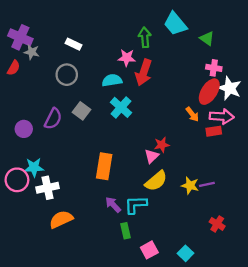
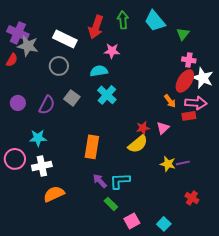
green arrow: (145, 37) -> (123, 20), moved
green triangle: (207, 38) -> (183, 34), turned 32
white rectangle: (74, 44) -> (65, 39), size x1.6
gray star: (32, 52) -> (28, 46), size x1.5
red arrow: (144, 72) -> (96, 27), moved
purple circle: (24, 129) -> (18, 103), moved
pink triangle: (152, 156) -> (163, 128), moved
cyan star: (34, 167) -> (38, 138), moved
yellow semicircle: (156, 181) -> (138, 144), moved
green rectangle: (126, 231) -> (111, 204), turned -32

